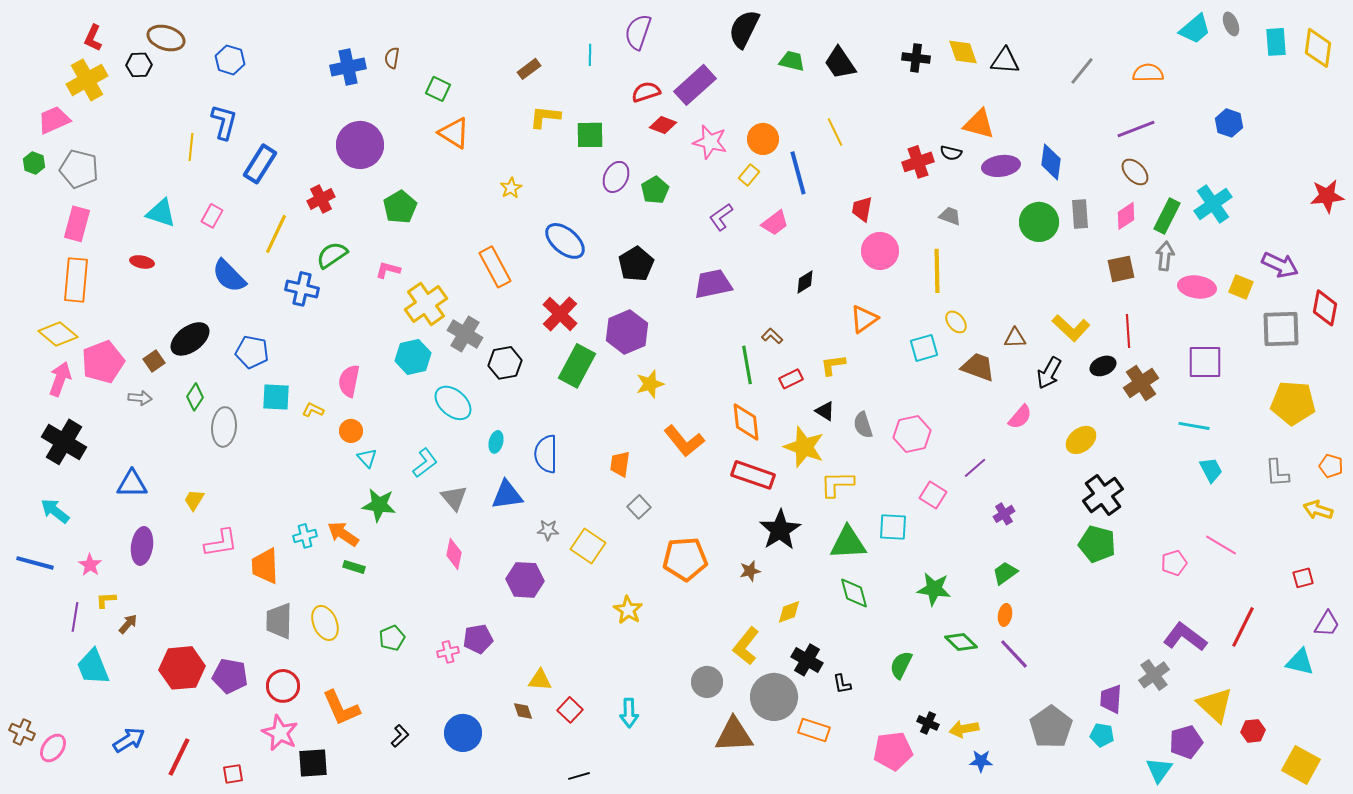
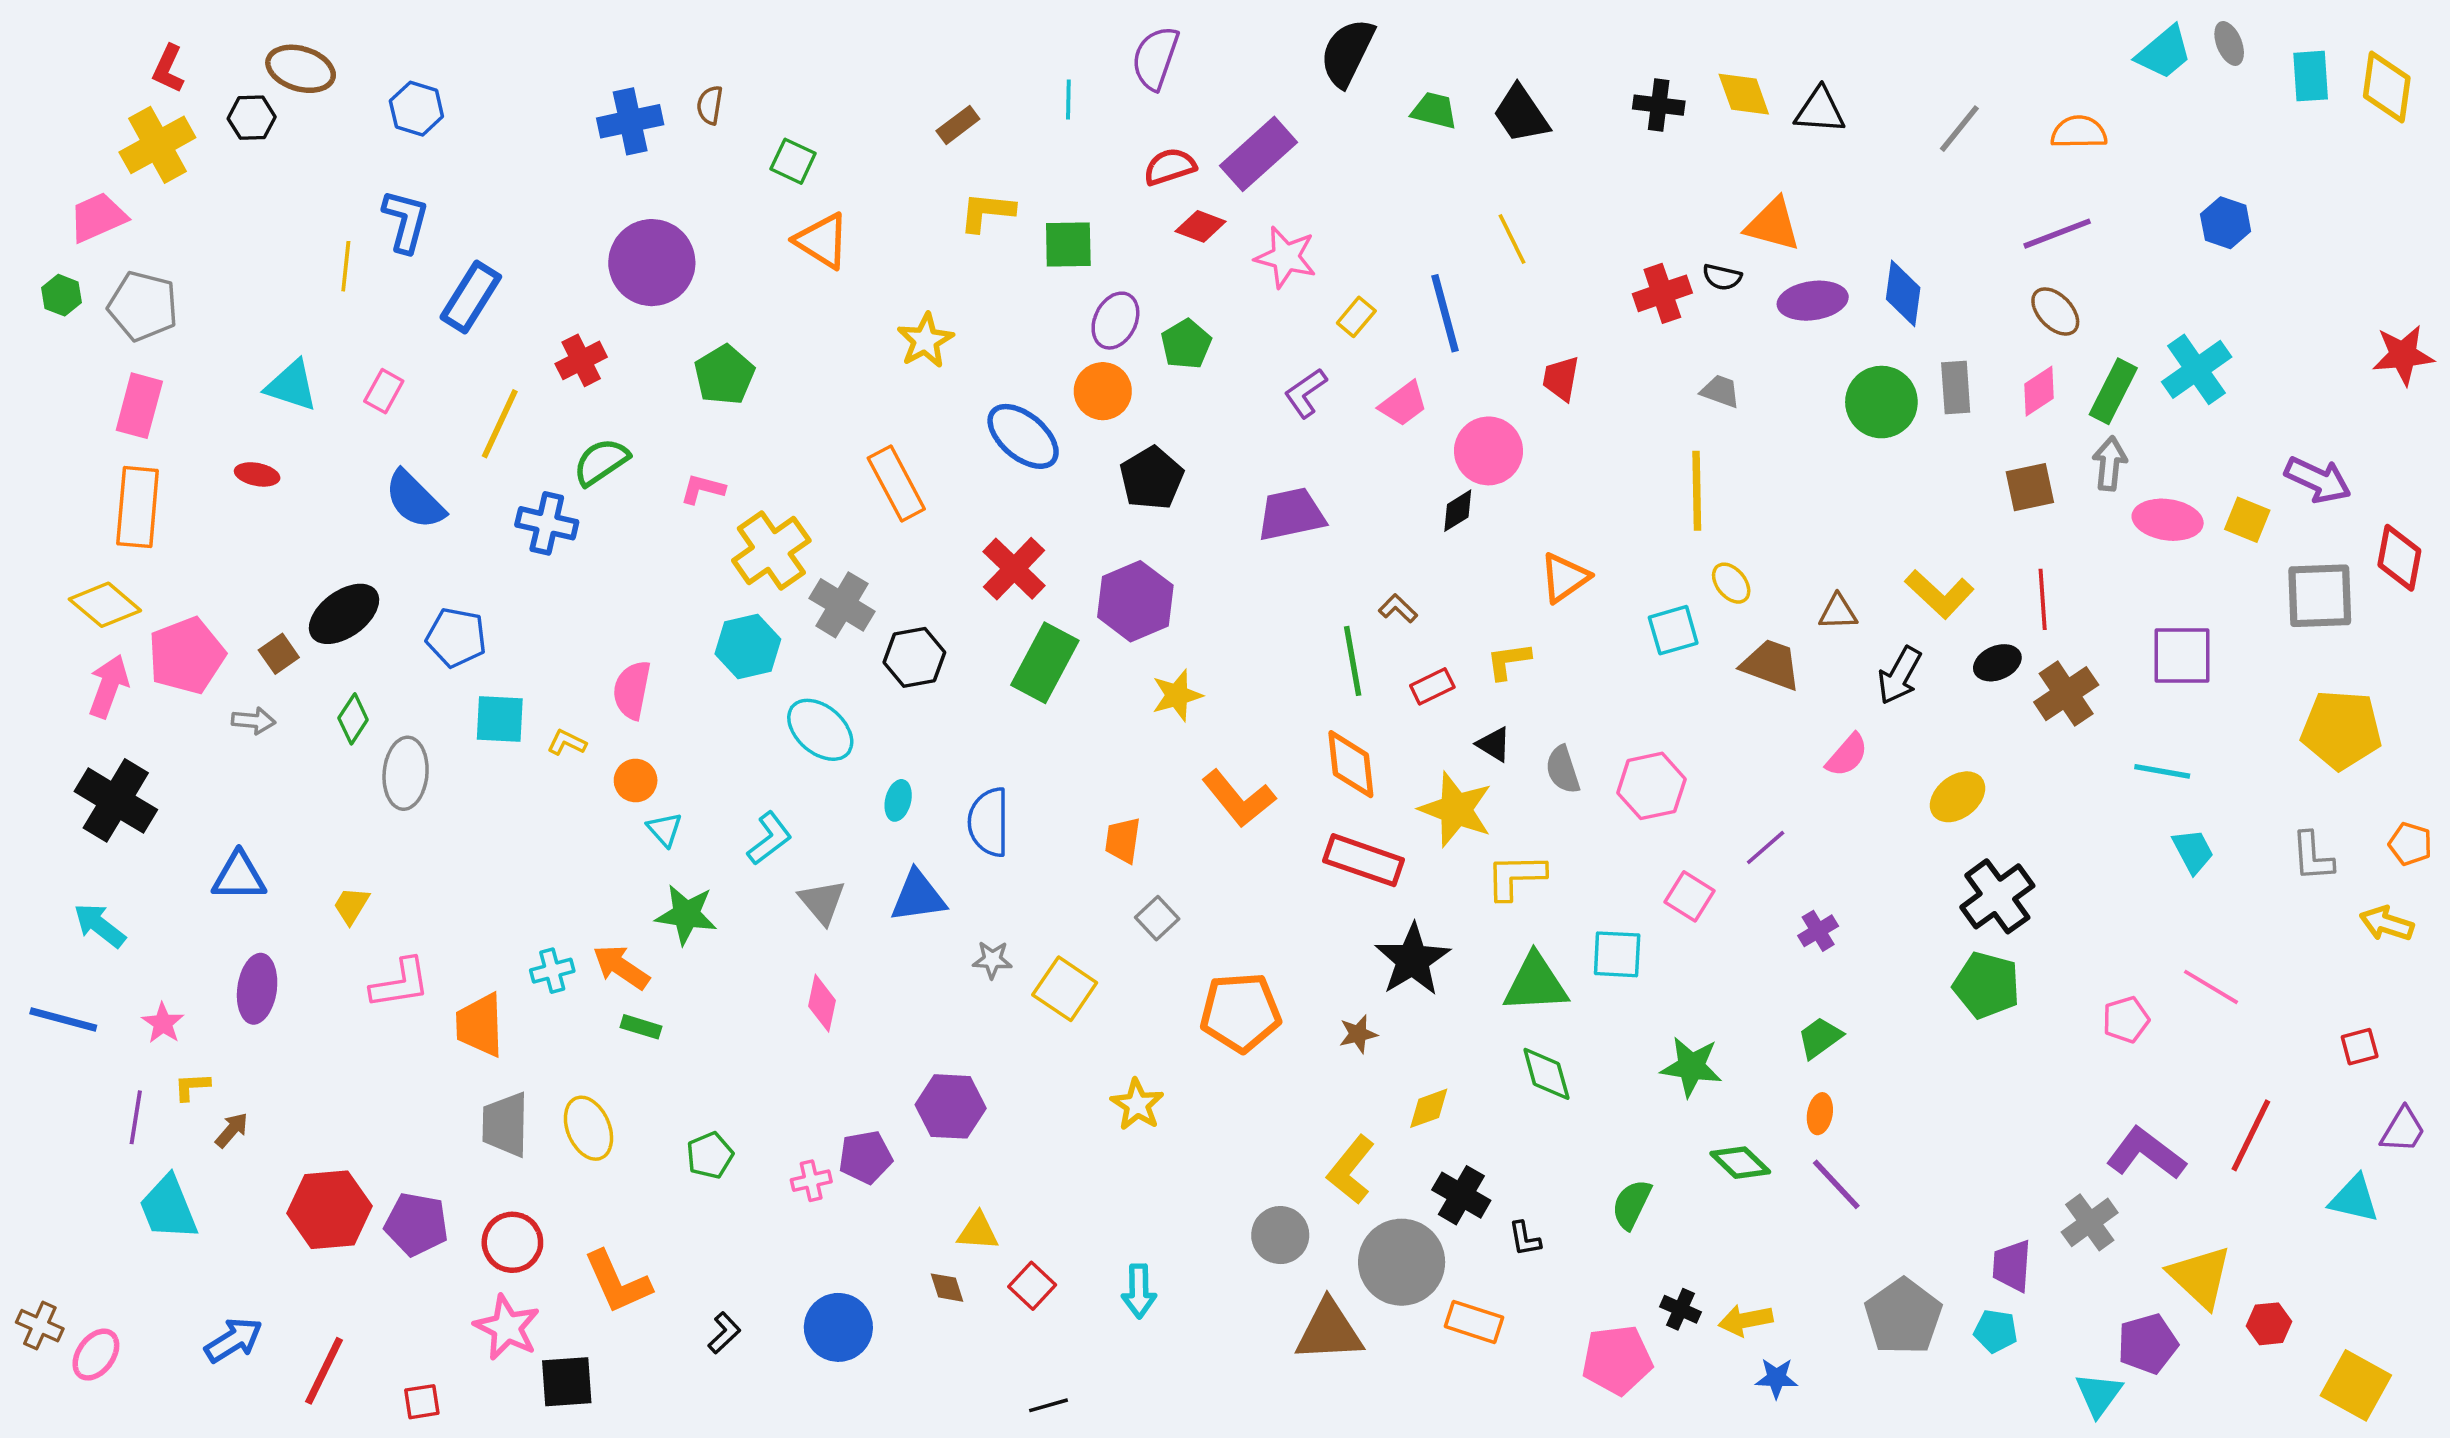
orange circle: (763, 139) -> (1103, 391), moved
yellow star: (511, 188) -> (925, 340), size x1.4
pink circle: (880, 251) -> (1488, 451), moved
purple hexagon: (525, 580) -> (951, 1106), moved

